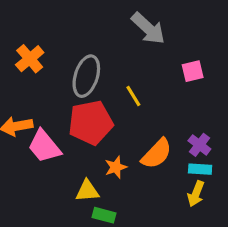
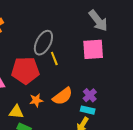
gray arrow: (148, 28) -> (98, 21), moved
pink square: (193, 71) -> (93, 49), size x1.6
gray ellipse: (86, 76) -> (43, 43), moved

